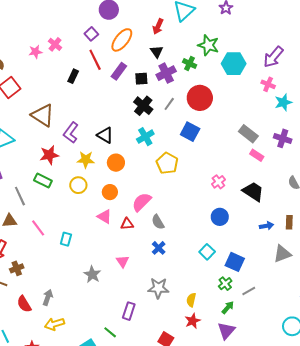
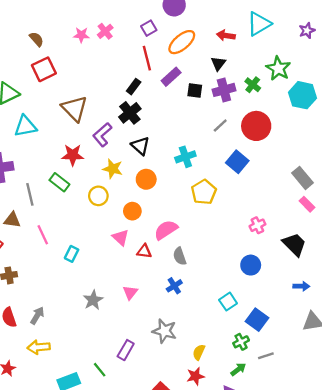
red arrow: (158, 27) -> (226, 35), turned 63
black rectangle: (73, 76) -> (134, 87), moved
black cross: (143, 106) -> (130, 113), moved

